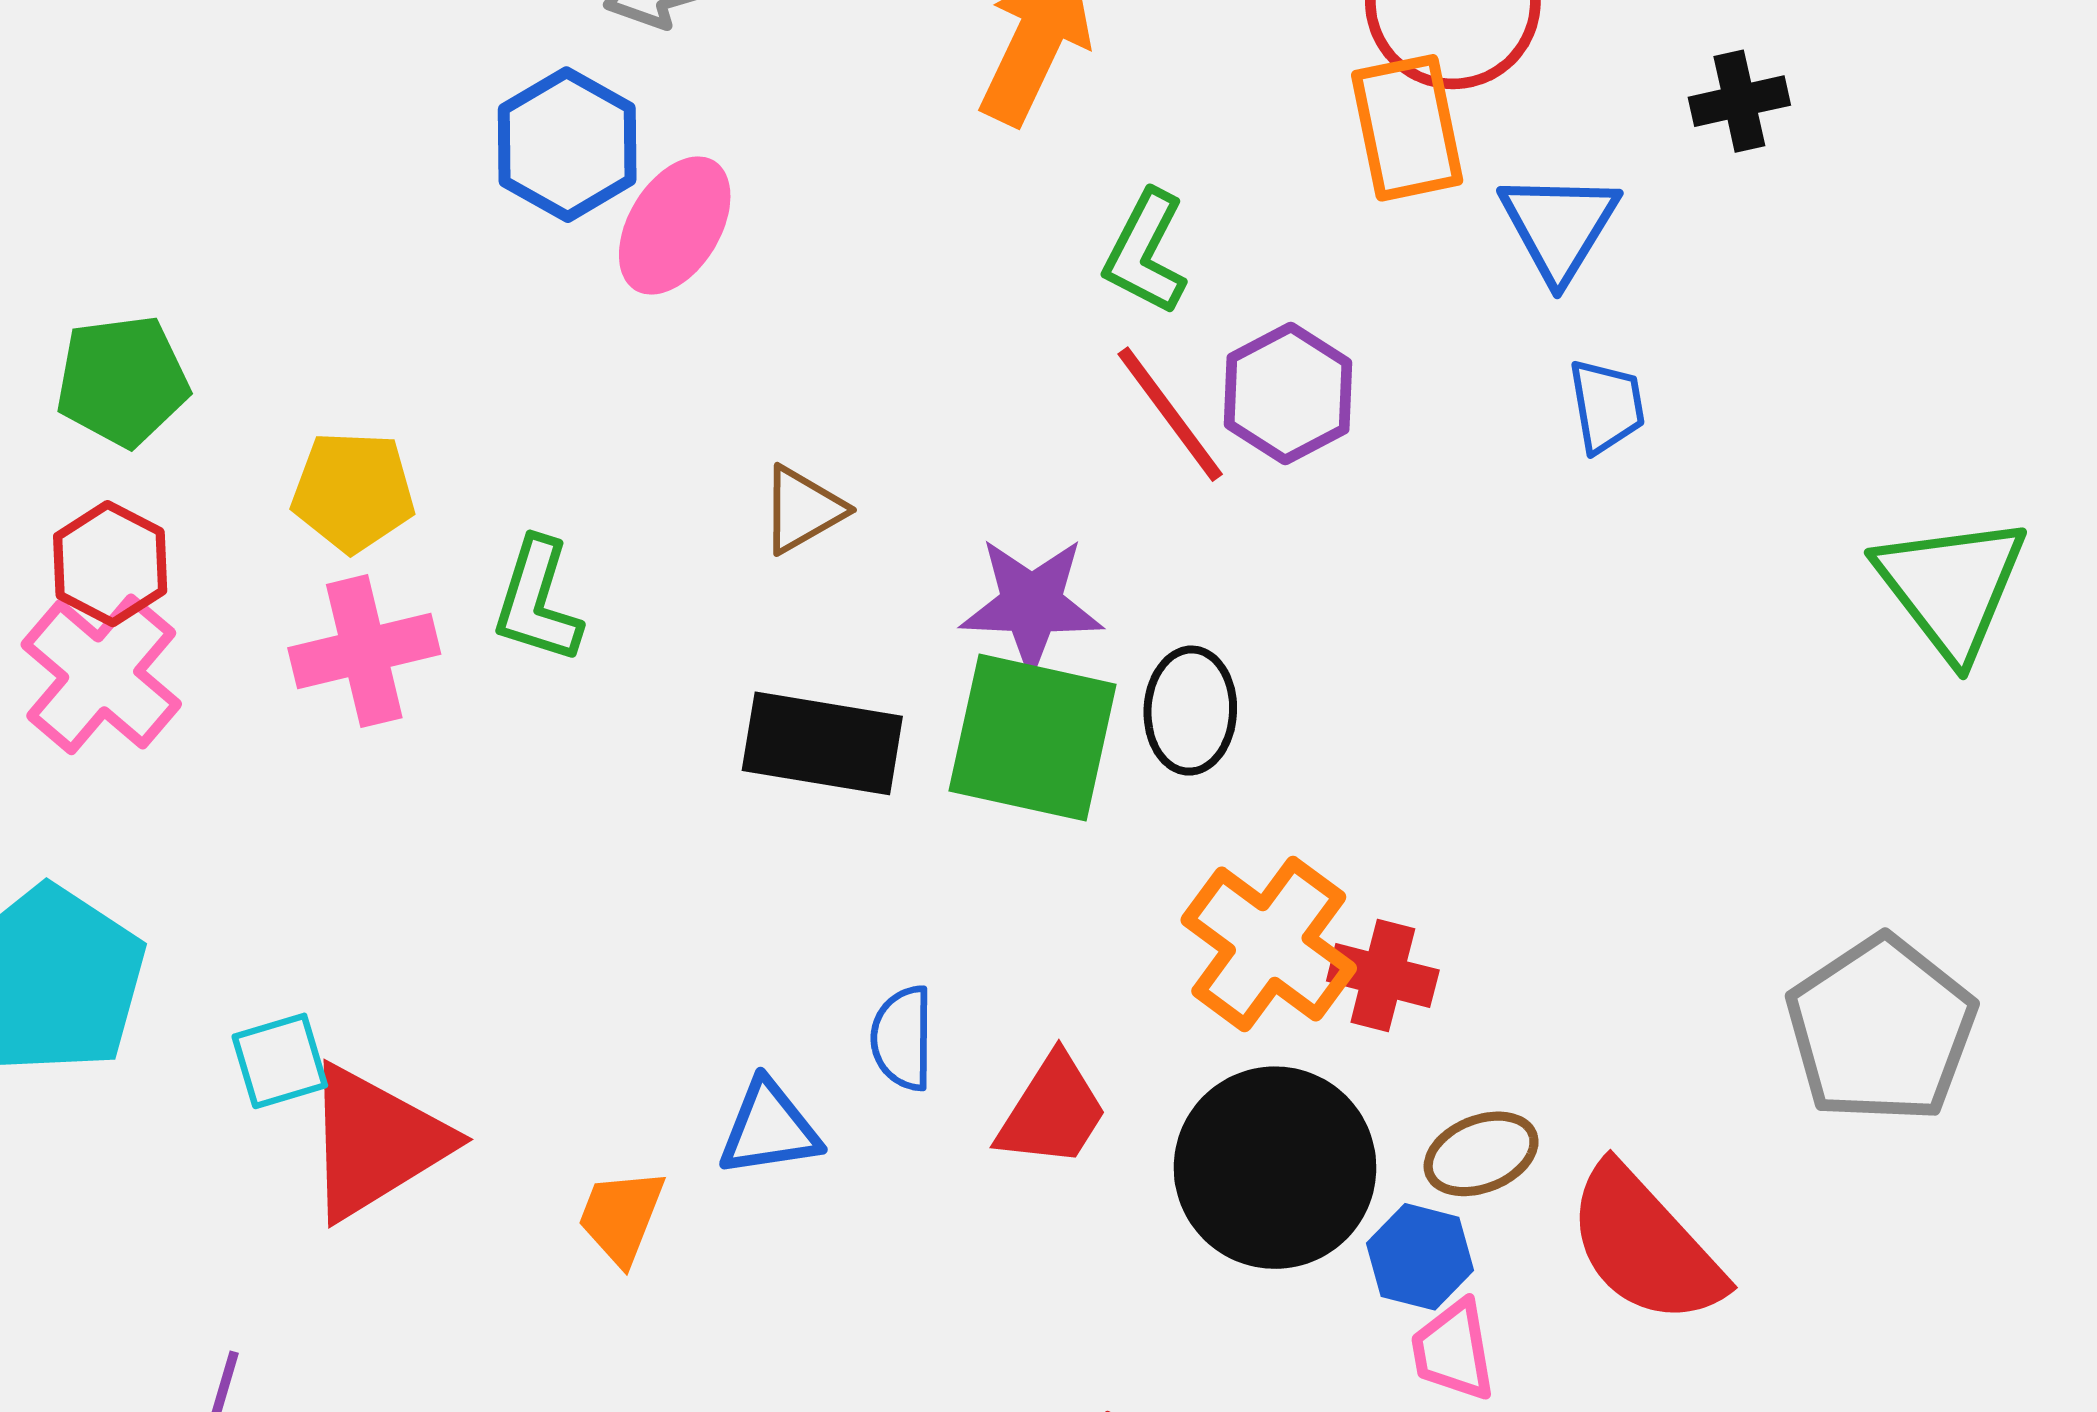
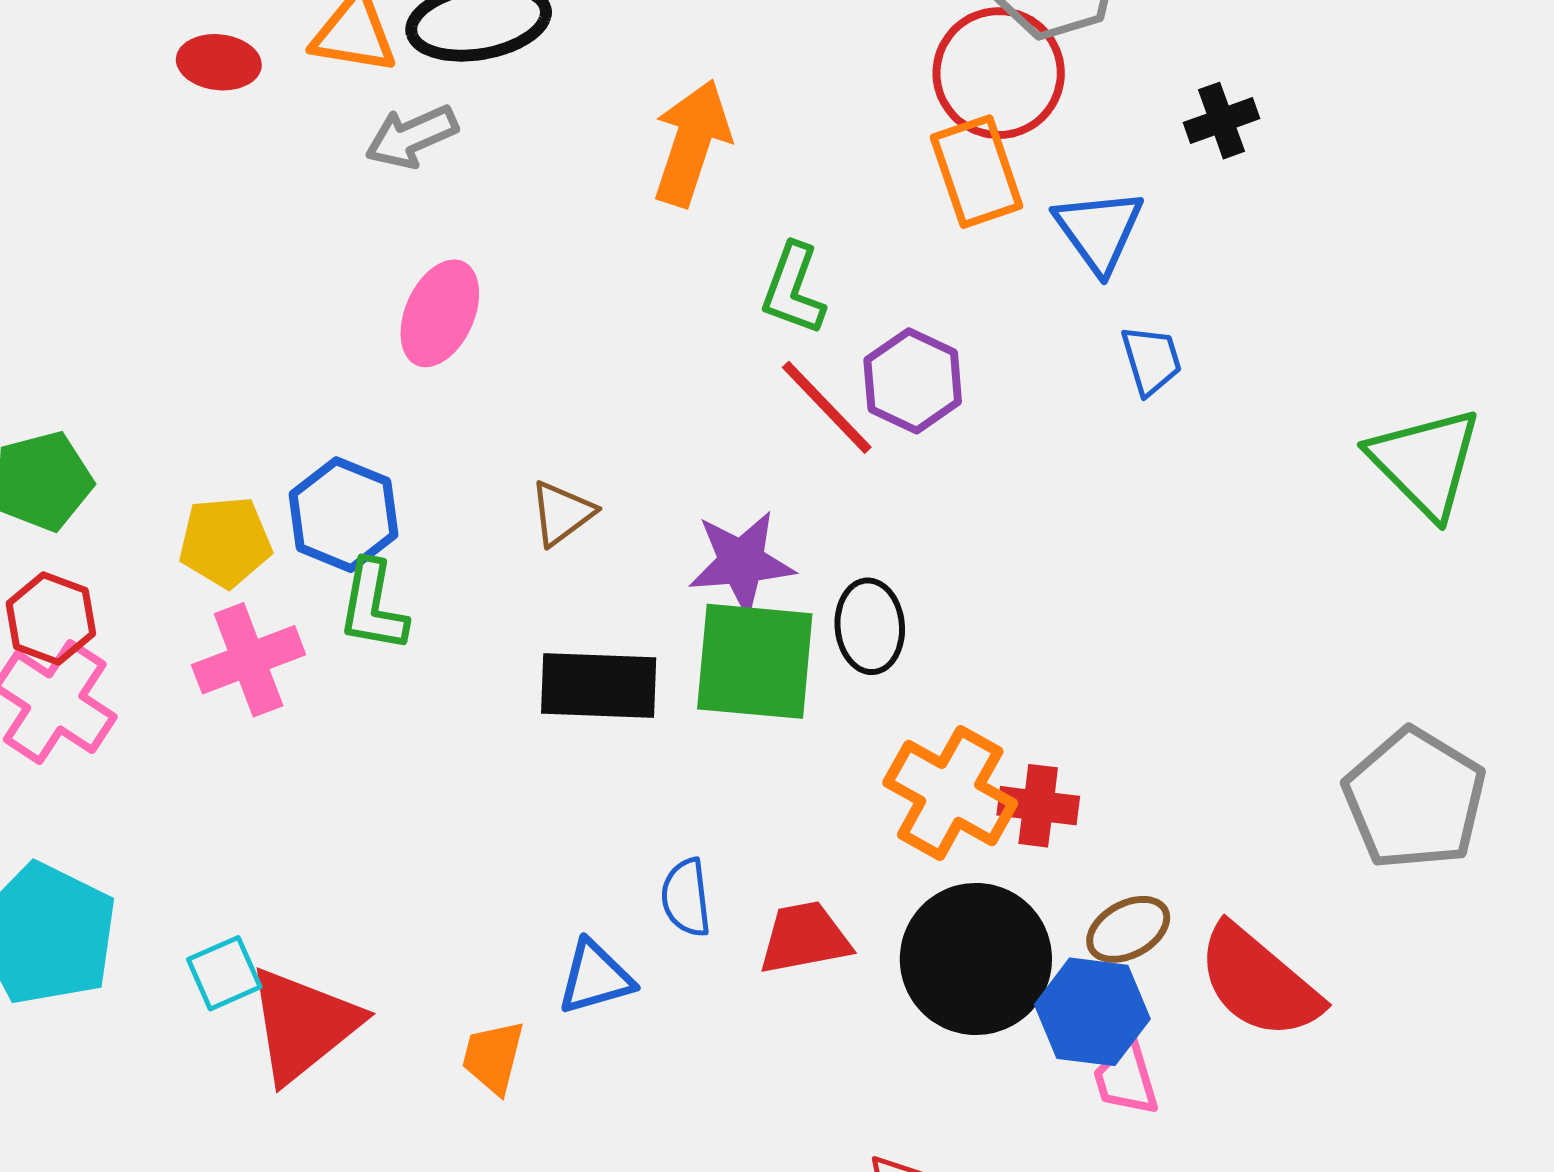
blue hexagon: (567, 145) -> (343, 515), moved
red trapezoid: (1052, 1111) -> (805, 938), turned -126
blue hexagon: (1420, 1257) -> (1092, 1012), size x1.4

